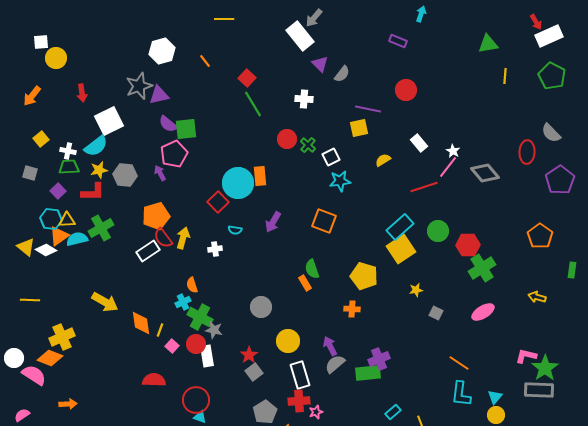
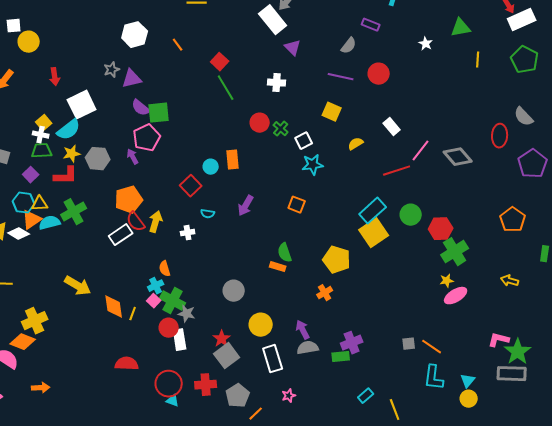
gray semicircle: (342, 74) -> (349, 46), moved
gray star: (139, 86) -> (112, 70), size x0.6
purple line: (368, 109) -> (341, 77), moved
yellow square: (359, 128) -> (332, 112), turned 36
yellow square: (41, 139) -> (44, 123), moved
white star: (453, 151) -> (426, 44), moved
cyan circle: (238, 183) -> (211, 167), size x0.5
orange square: (324, 221) -> (297, 205), size x0.7
orange rectangle: (305, 283) -> (278, 267), turned -42
yellow star: (416, 290) -> (447, 281), moved
orange cross: (352, 309) -> (325, 293), turned -35
gray square: (436, 313) -> (409, 344), moved, turned -32
pink square: (172, 346) -> (154, 301), moved
gray semicircle: (335, 364) -> (308, 348), turned 30
gray square: (254, 372) -> (227, 356), size x1.4
green rectangle: (368, 373) -> (341, 357), size x0.7
red cross: (299, 401) -> (206, 385), moved

